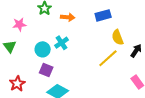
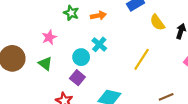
yellow line: (108, 58) -> (142, 59), moved
purple square: (46, 70) -> (77, 78), moved, turned 32

